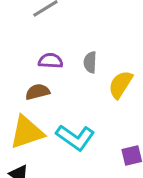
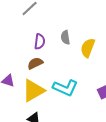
purple semicircle: (51, 61) -> (40, 42), turned 105

